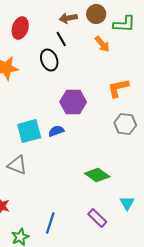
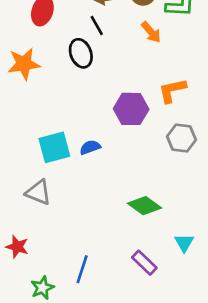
purple hexagon: (73, 102) -> (131, 109), moved

